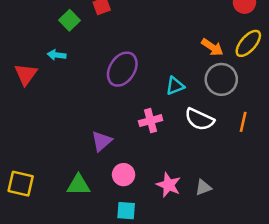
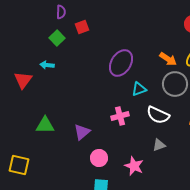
purple ellipse: (122, 69) -> (121, 63), moved
green triangle: (78, 185) -> (45, 125), moved
gray triangle: (203, 187) -> (159, 145), moved

